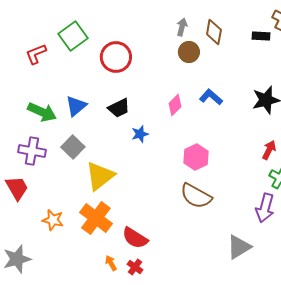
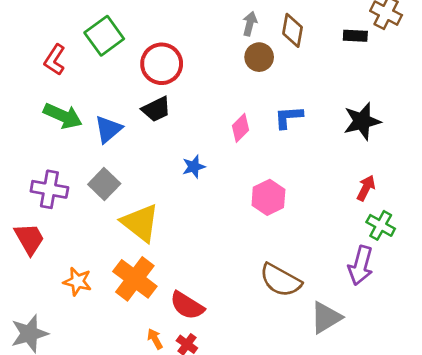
red L-shape: (36, 54) -> (55, 60), turned -35
blue L-shape: (211, 97) -> (289, 117), turned -45
black trapezoid: (119, 108) -> (156, 109), moved
green arrow: (42, 112) -> (63, 116), moved
yellow triangle: (100, 176) -> (140, 223), turned -44
brown semicircle: (196, 196) -> (280, 280), moved

